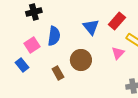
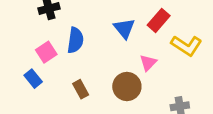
pink triangle: (118, 53) -> (148, 63), moved
brown circle: (81, 60) -> (127, 86), moved

